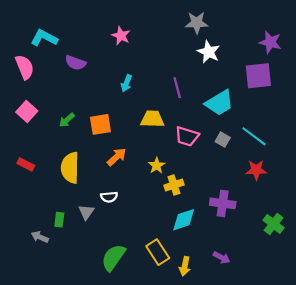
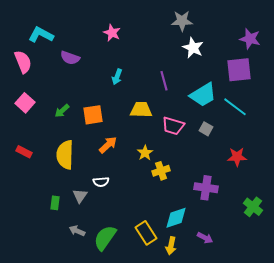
cyan line: (254, 136) -> (235, 107), moved
cyan diamond: (184, 220) -> (176, 218), moved
gray arrow: (40, 237) -> (77, 231), moved

